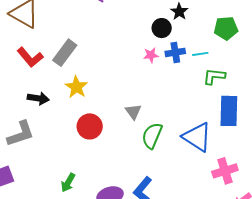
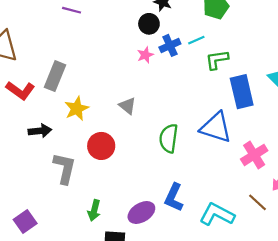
yellow star: (76, 87) -> (77, 109), turned 30
gray triangle: (133, 112) -> (127, 106), moved
gray L-shape: (21, 134) -> (64, 168), moved, turned -44

